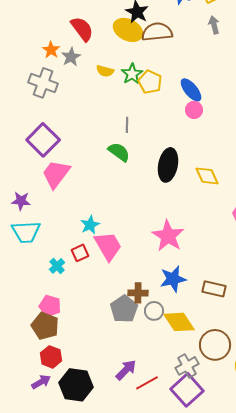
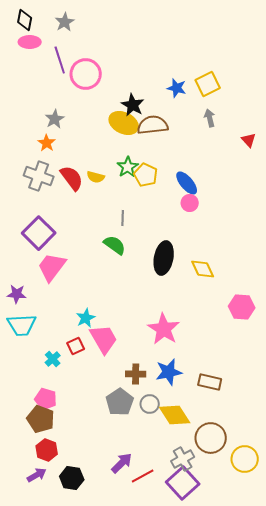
red semicircle: (82, 29) -> (72, 178), moved
gray star: (71, 57) -> (55, 119), moved
yellow semicircle: (105, 71) -> (96, 177), moved
brown cross: (138, 293) -> (136, 374), moved
black hexagon: (76, 385) -> (72, 478), size x0.7

